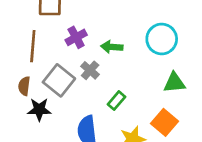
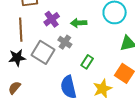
brown semicircle: (24, 86) -> (14, 88), moved, turned 40
black star: (39, 109) -> (17, 58), moved

